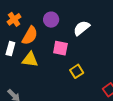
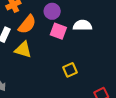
white semicircle: (82, 28) -> (83, 25), turned 30
pink square: (60, 48) -> (58, 31), moved

